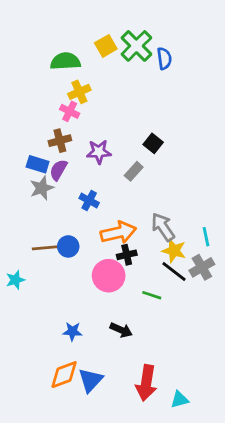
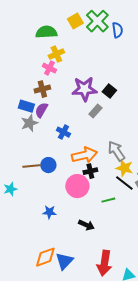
purple star: (99, 152) -> (84, 89), moved, size x1.4
green line: (152, 295) -> (108, 200), turned -32
blue star: (72, 331) -> (49, 212), moved

